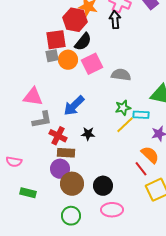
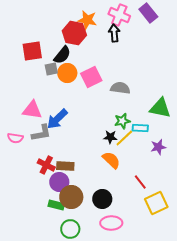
red square: (56, 40) -> (32, 51), moved
black semicircle: (83, 42) -> (62, 55), moved
blue arrow: (74, 106) -> (57, 119), moved
black star: (88, 134) -> (110, 137), moved
red cross: (58, 136) -> (46, 165), moved
orange semicircle: (150, 155) -> (111, 160), moved
pink semicircle: (14, 162) -> (15, 138), moved
green rectangle: (28, 193) -> (56, 205), moved

